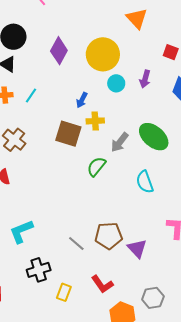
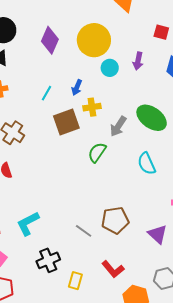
cyan line: (31, 95) -> (47, 93), moved
brown square: (68, 134) -> (66, 122), turned -32
purple triangle: (137, 248) -> (158, 234), moved

